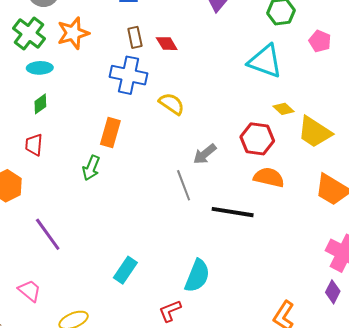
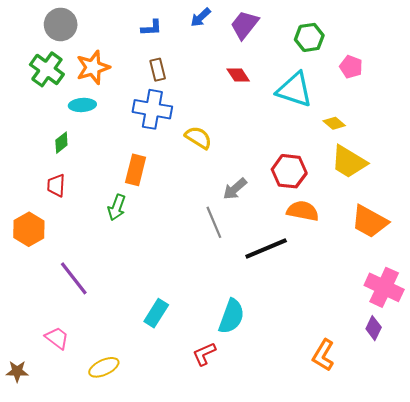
red diamond: (167, 44) -> (238, 75), moved
cyan ellipse: (40, 68) -> (82, 105), moved
yellow diamond: (283, 109) -> (334, 123), moved
black line: (233, 212) -> (266, 248), turned -30

